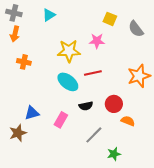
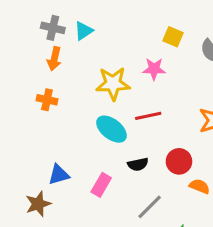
gray cross: (14, 13) -> (53, 28), moved
orange arrow: (15, 34) -> (54, 59), moved

